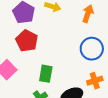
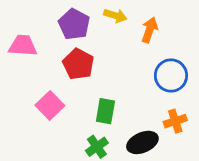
orange arrow: (88, 14) -> (150, 30), moved

